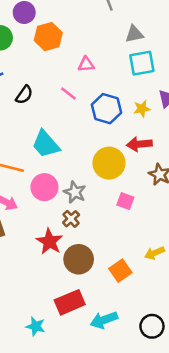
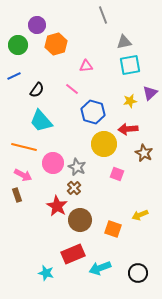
blue hexagon: (106, 109) -> (93, 112), moved
cyan trapezoid: (46, 144) -> (41, 121), moved
orange square: (120, 271) -> (113, 229), turned -36

